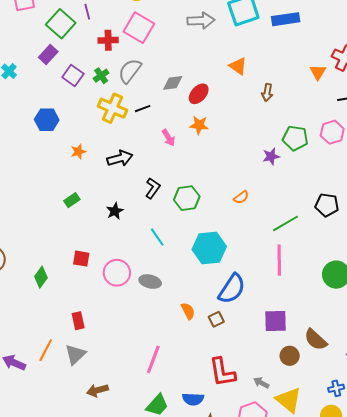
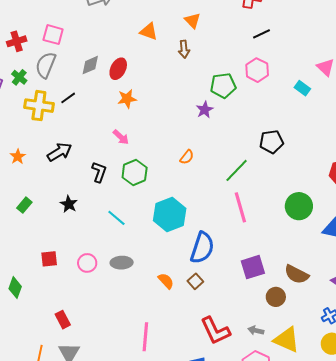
pink square: (139, 28) -> (53, 35), moved, size x0.7
orange triangle: (318, 72) -> (193, 21), moved
pink arrow: (168, 138) -> (121, 137), moved
pink circle: (117, 273) -> (87, 263), size x0.7

